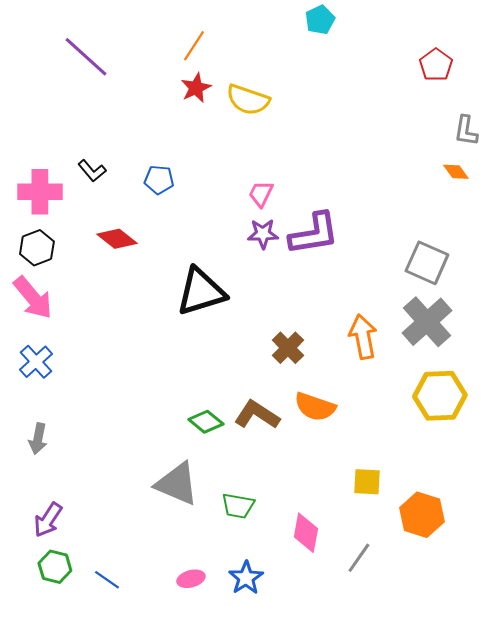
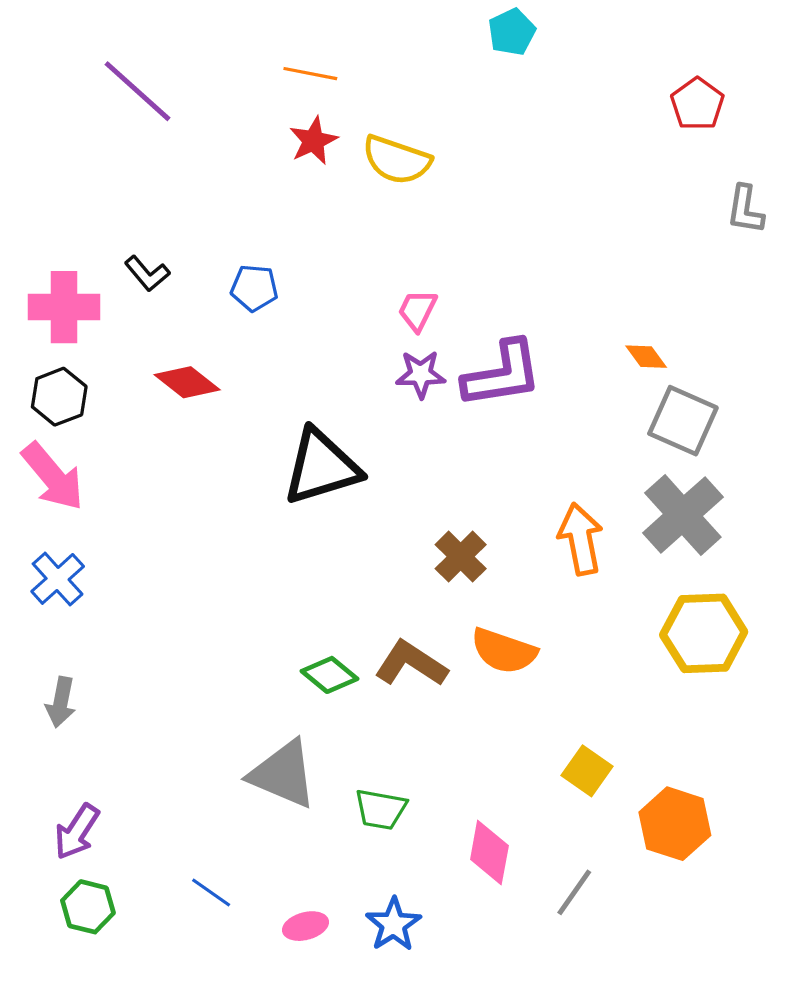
orange line: (194, 46) -> (310, 74), turned 68
orange diamond: (456, 172) -> (646, 357), moved
yellow square: (367, 482) -> (587, 771), turned 32
blue line: (107, 580) -> (211, 892), moved

